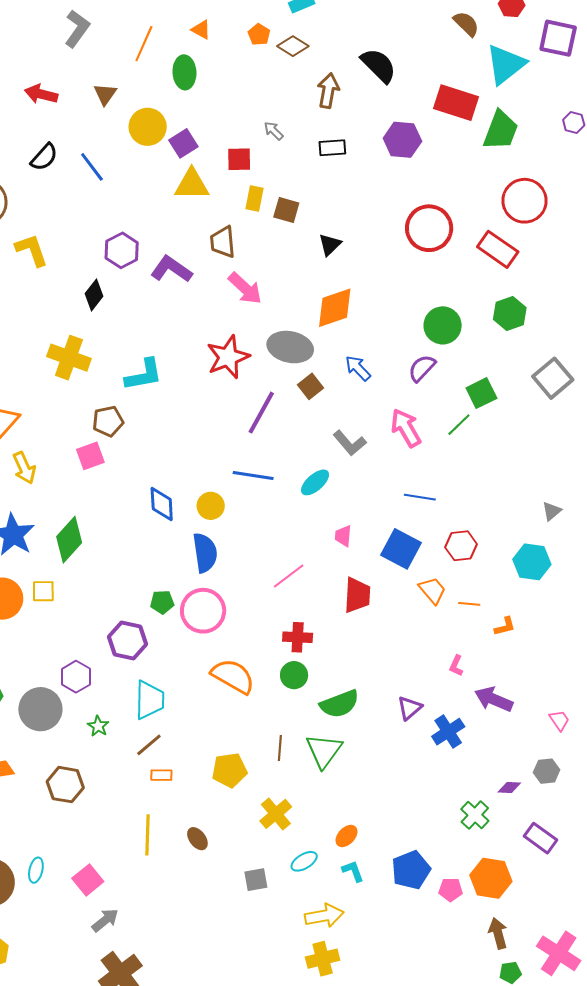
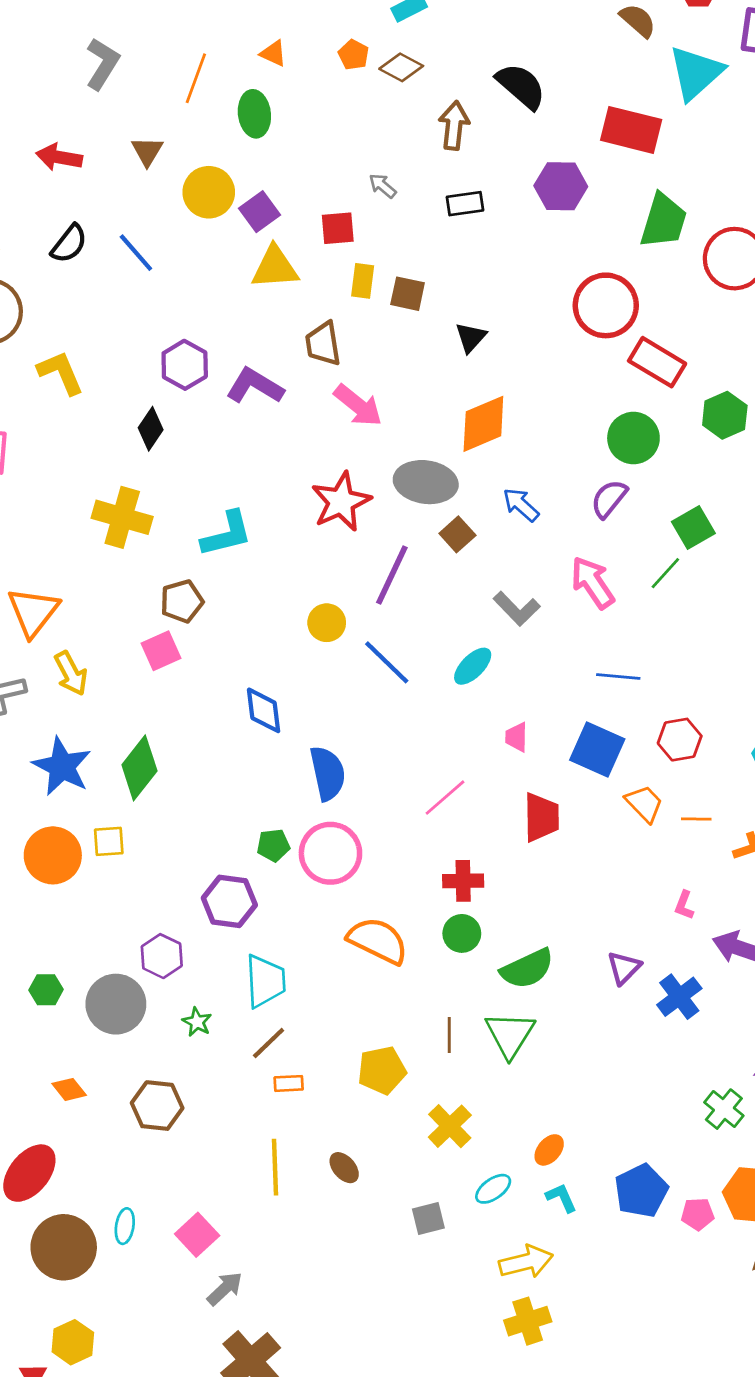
green trapezoid: (501, 130) -> (664, 221), moved
red rectangle: (498, 249) -> (657, 362), moved
blue line: (253, 475) -> (387, 662), turned 39
yellow circle: (211, 506) -> (327, 623), moved

